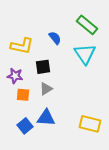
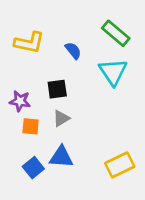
yellow L-shape: (22, 46) -> (29, 43), moved
yellow rectangle: (90, 124) -> (120, 165), turned -40

